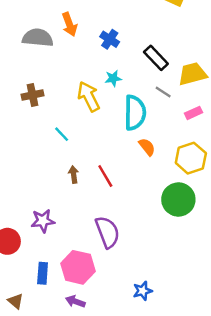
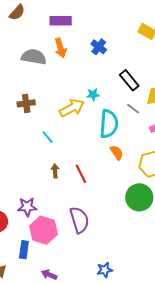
blue cross: (110, 39) -> (99, 47), moved
yellow arrow: (89, 97) -> (72, 108), turned 85
pink hexagon: (78, 267) -> (43, 230), moved

